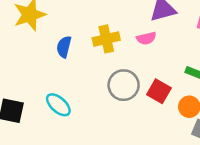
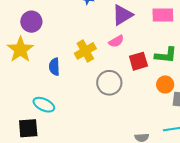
red square: (159, 91) -> (138, 61), moved, turned -30
cyan ellipse: (58, 105) -> (44, 105), moved

